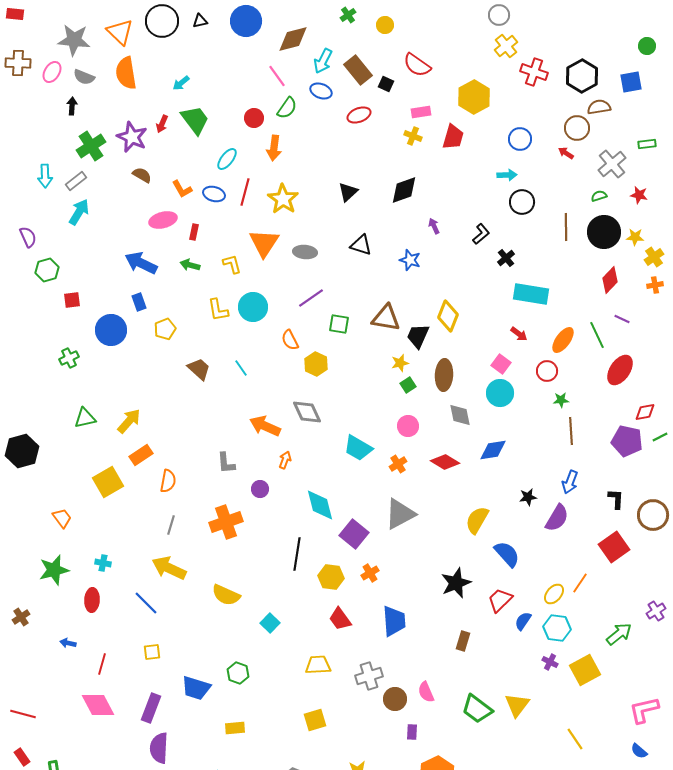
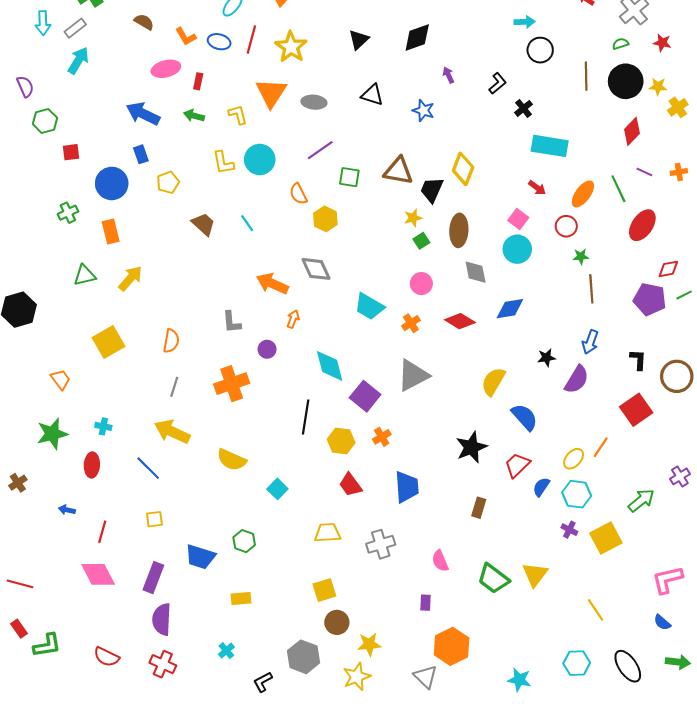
orange cross: (655, 285) -> (679, 172), moved
orange rectangle: (141, 455) -> (111, 231), moved, turned -70
brown circle: (395, 699) -> (337, 622), moved

